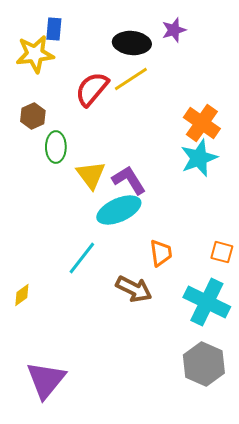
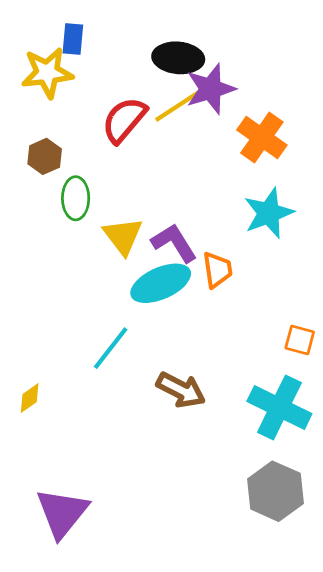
purple star: (174, 30) -> (211, 89), moved, size x1.5
orange cross: (202, 123) -> (262, 138), moved
orange trapezoid: (161, 253) -> (217, 270), moved

